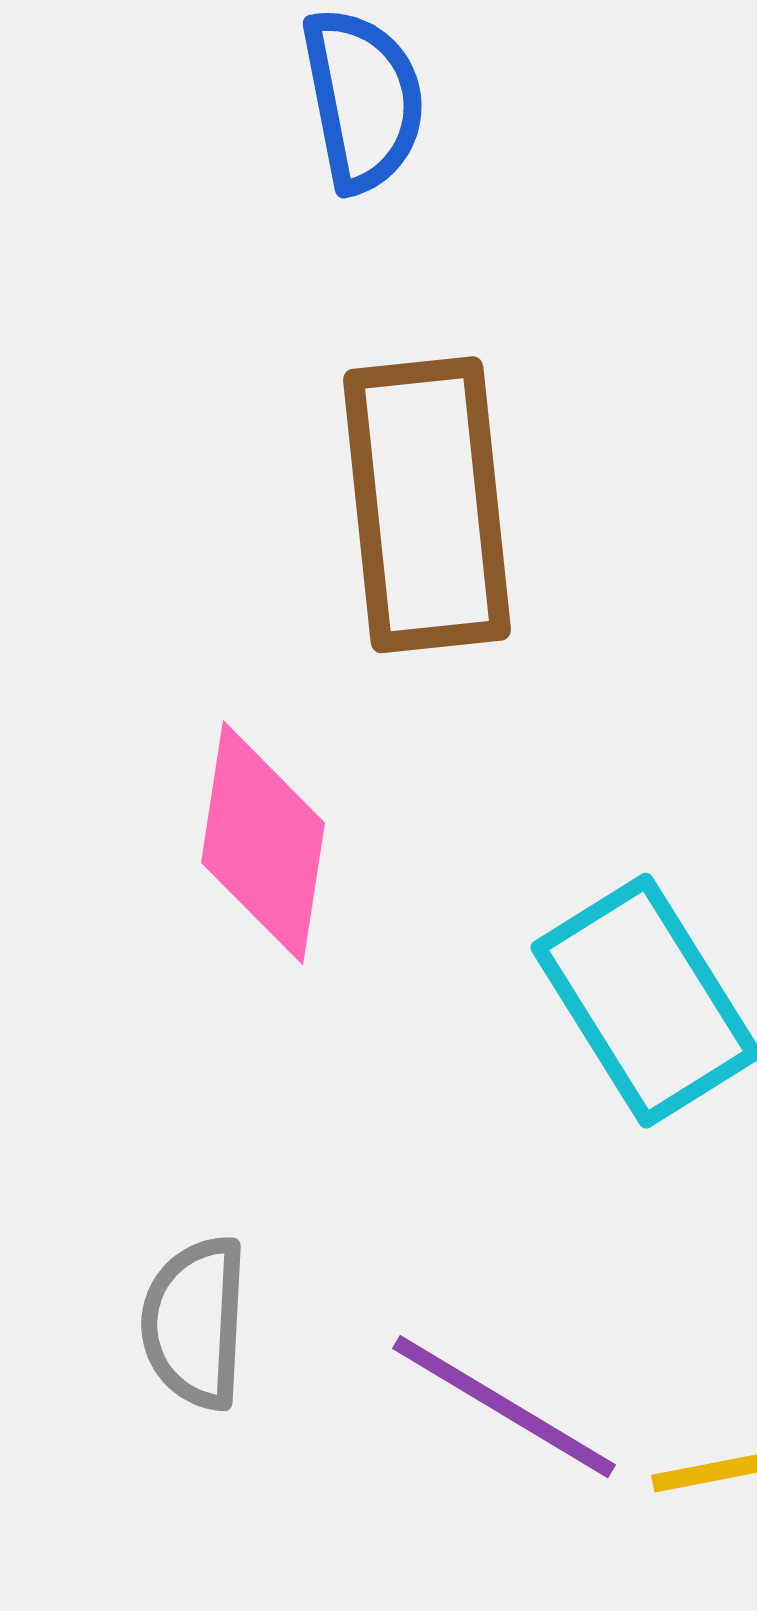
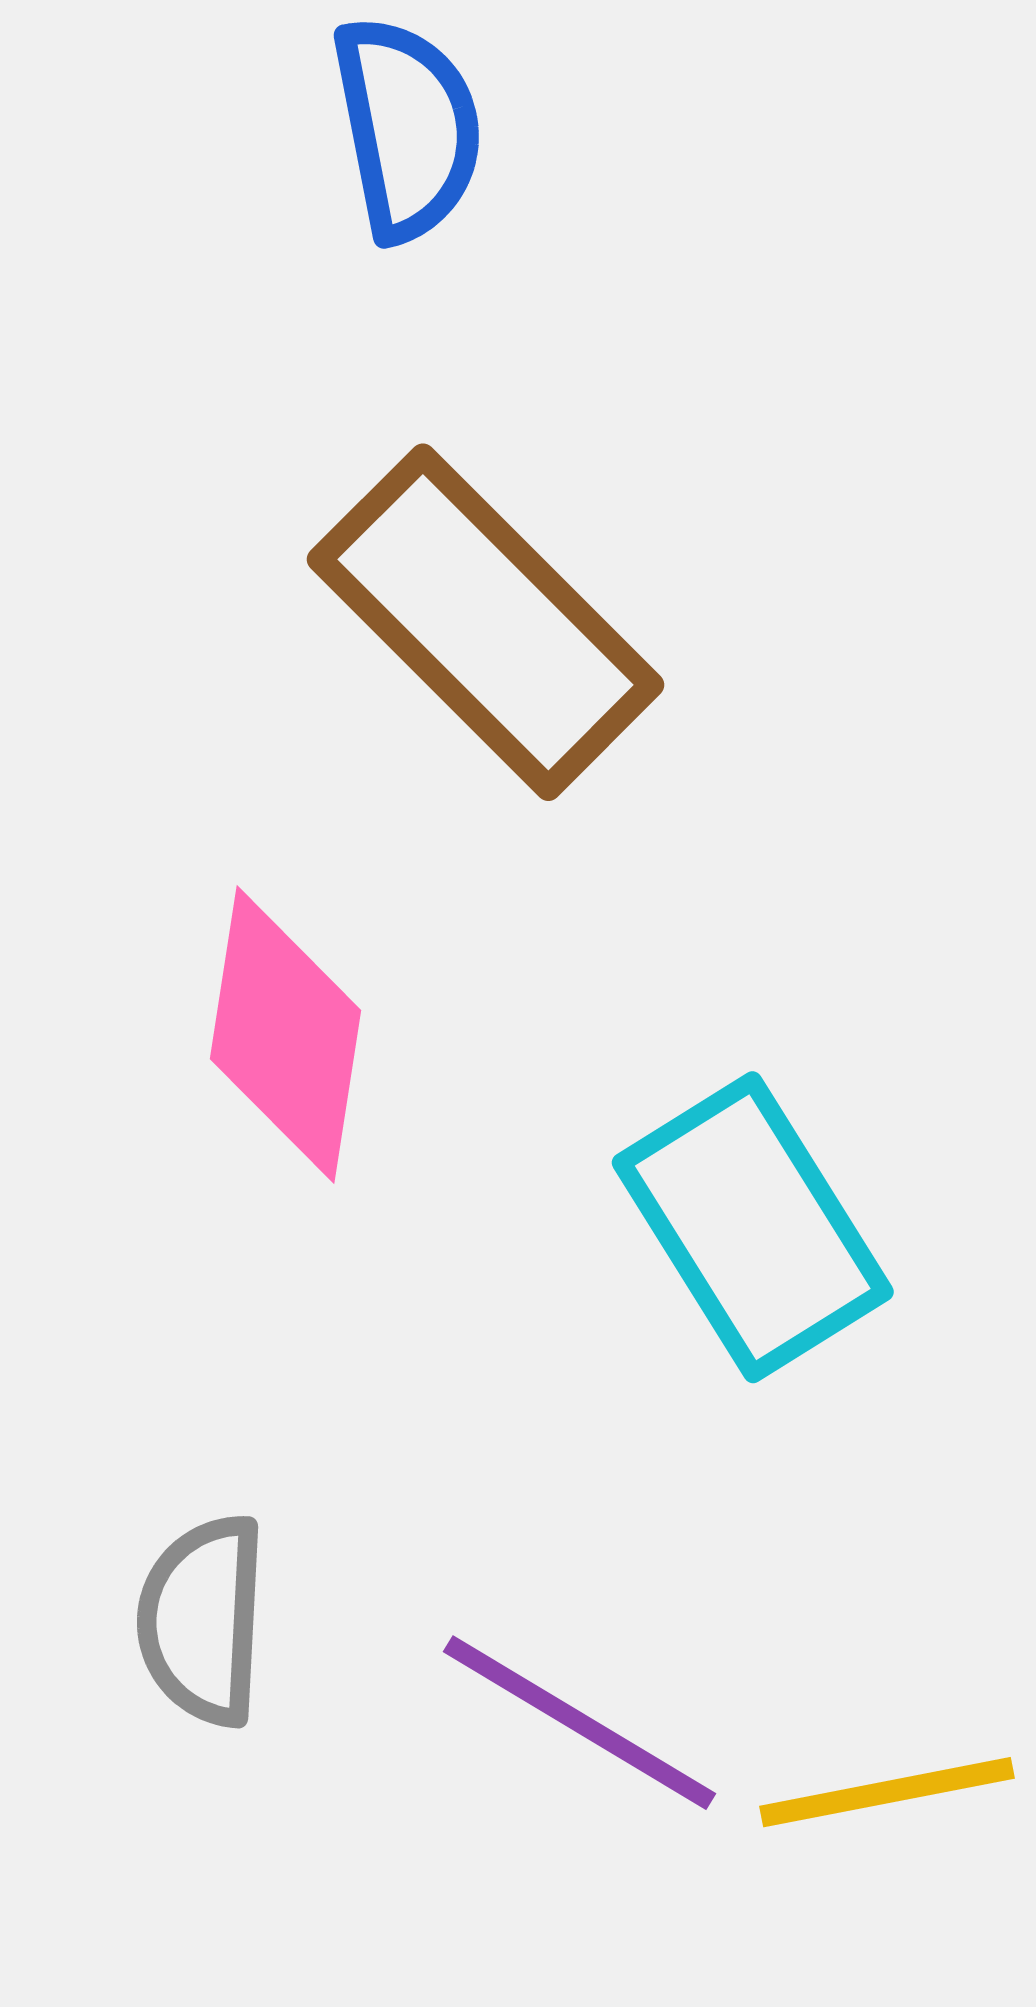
brown rectangle: (427, 505) -> (486, 622), turned -39

